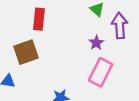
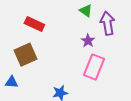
red rectangle: (39, 19) -> (34, 24), turned -66

